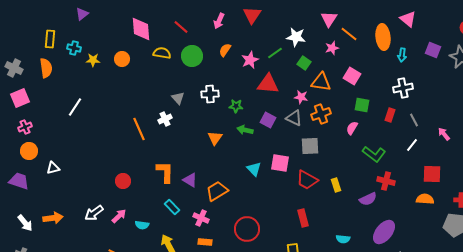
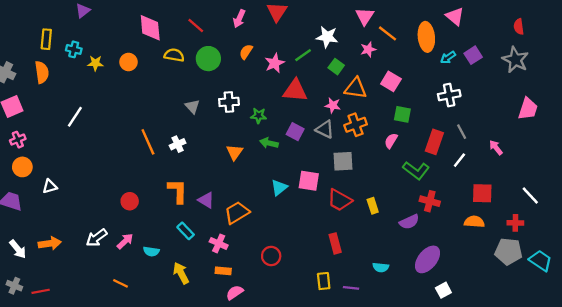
purple square: (433, 50) -> (473, 55), moved, turned 35
cyan arrow: (402, 55) -> (448, 57), turned 48
red rectangle: (390, 115) -> (434, 142), moved, size x1.5
white cross: (165, 119) -> (178, 144), moved
cyan triangle: (254, 169) -> (279, 188), turned 35
red circle: (247, 229) -> (271, 256), size x0.7

